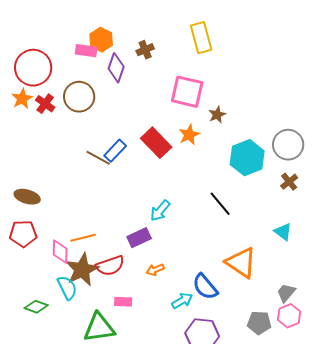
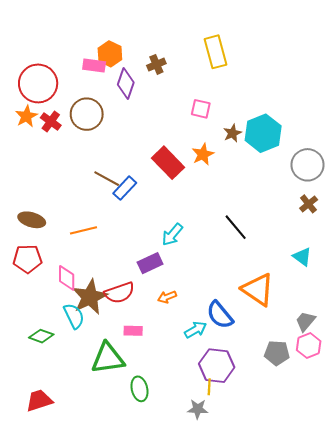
pink square: (187, 92) -> (201, 109), size x0.6
blue rectangle: (115, 151) -> (125, 188), moved
cyan hexagon: (247, 158) -> (263, 133), moved
orange line: (83, 238) -> (83, 230), moved

